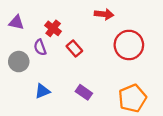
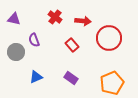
red arrow: (104, 14) -> (83, 21), moved
red cross: (53, 28) -> (55, 17), moved
red rectangle: (74, 49) -> (72, 45), moved

